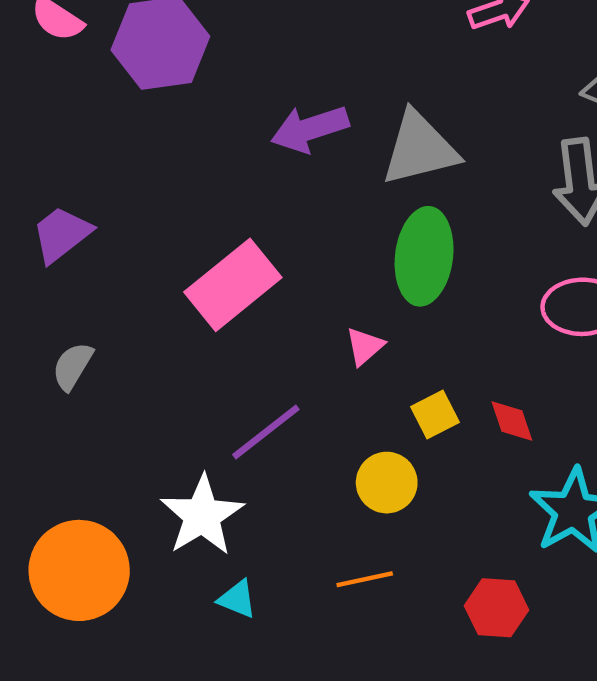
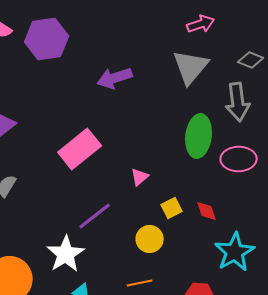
gray triangle: (420, 149) -> (191, 67), moved, turned -36
green ellipse: (424, 256) -> (199, 136), moved

